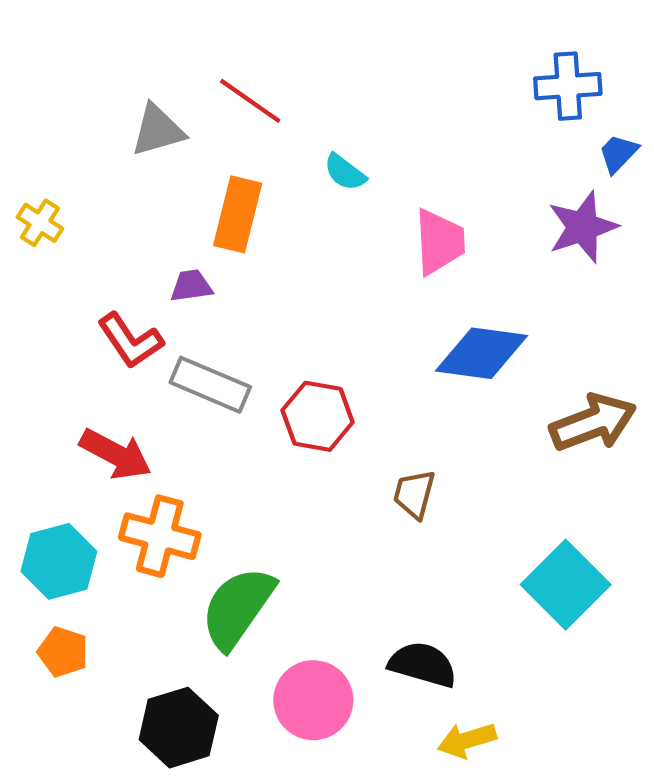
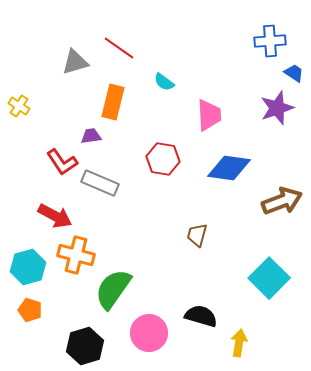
blue trapezoid: (618, 153) -> (294, 73), turned 80
red hexagon: (318, 416) -> (163, 159), moved
yellow arrow: (467, 740) -> (239, 343), moved, turned 116

